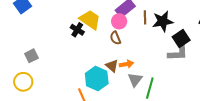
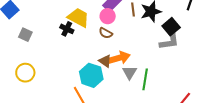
brown semicircle: (115, 38) -> (106, 33), turned -32
gray square: (31, 56) -> (25, 35), moved, turned -32
orange arrow: (126, 64) -> (119, 58), size x1.5
yellow circle: (23, 82) -> (25, 73), moved

